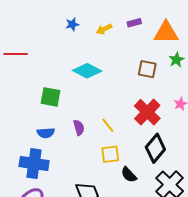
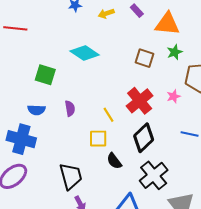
purple rectangle: (134, 23) -> (137, 11), turned 56
yellow line: (108, 125) -> (108, 115), moved

